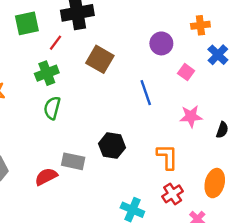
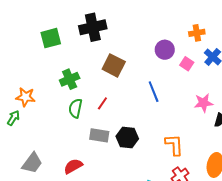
red line: (56, 43) -> (102, 103), moved
pink square: (186, 72) -> (187, 64), moved
pink star: (191, 116) -> (203, 103), moved
gray rectangle: (73, 161) -> (99, 135), moved

